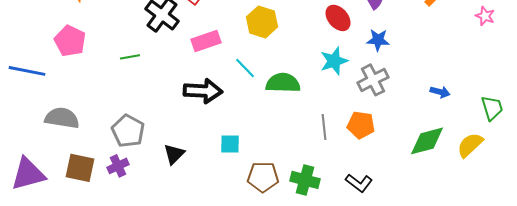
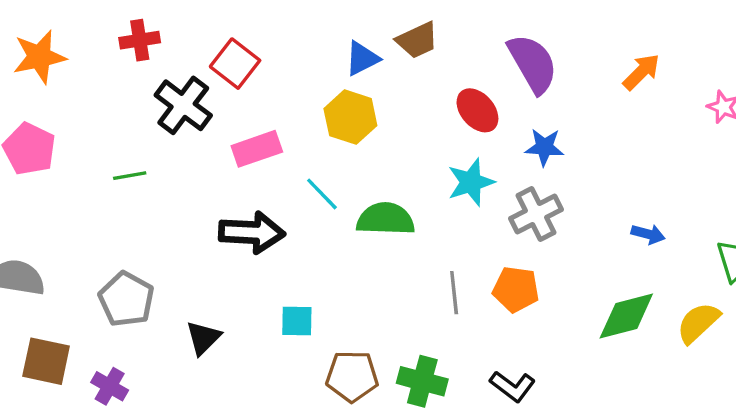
purple cross: (118, 166) -> (110, 386), moved, turned -35

